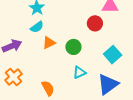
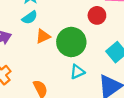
green circle: (73, 47) -> (71, 42), size x1.6

